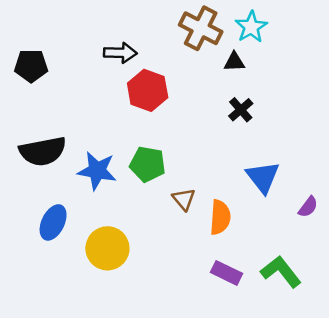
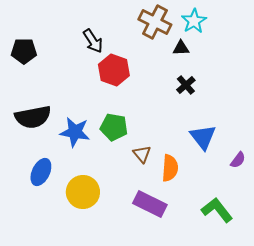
black arrow: (120, 53) -> (93, 41), turned 55
purple rectangle: (227, 273) -> (150, 204), moved, size x1.4

